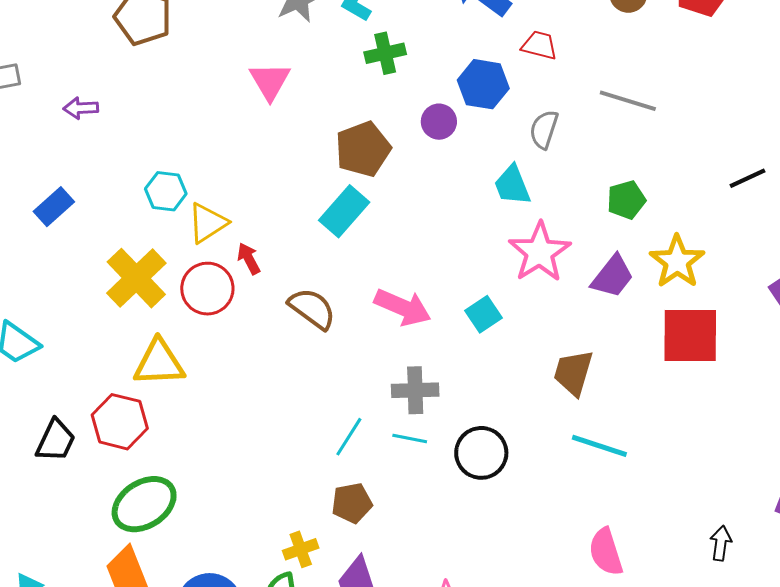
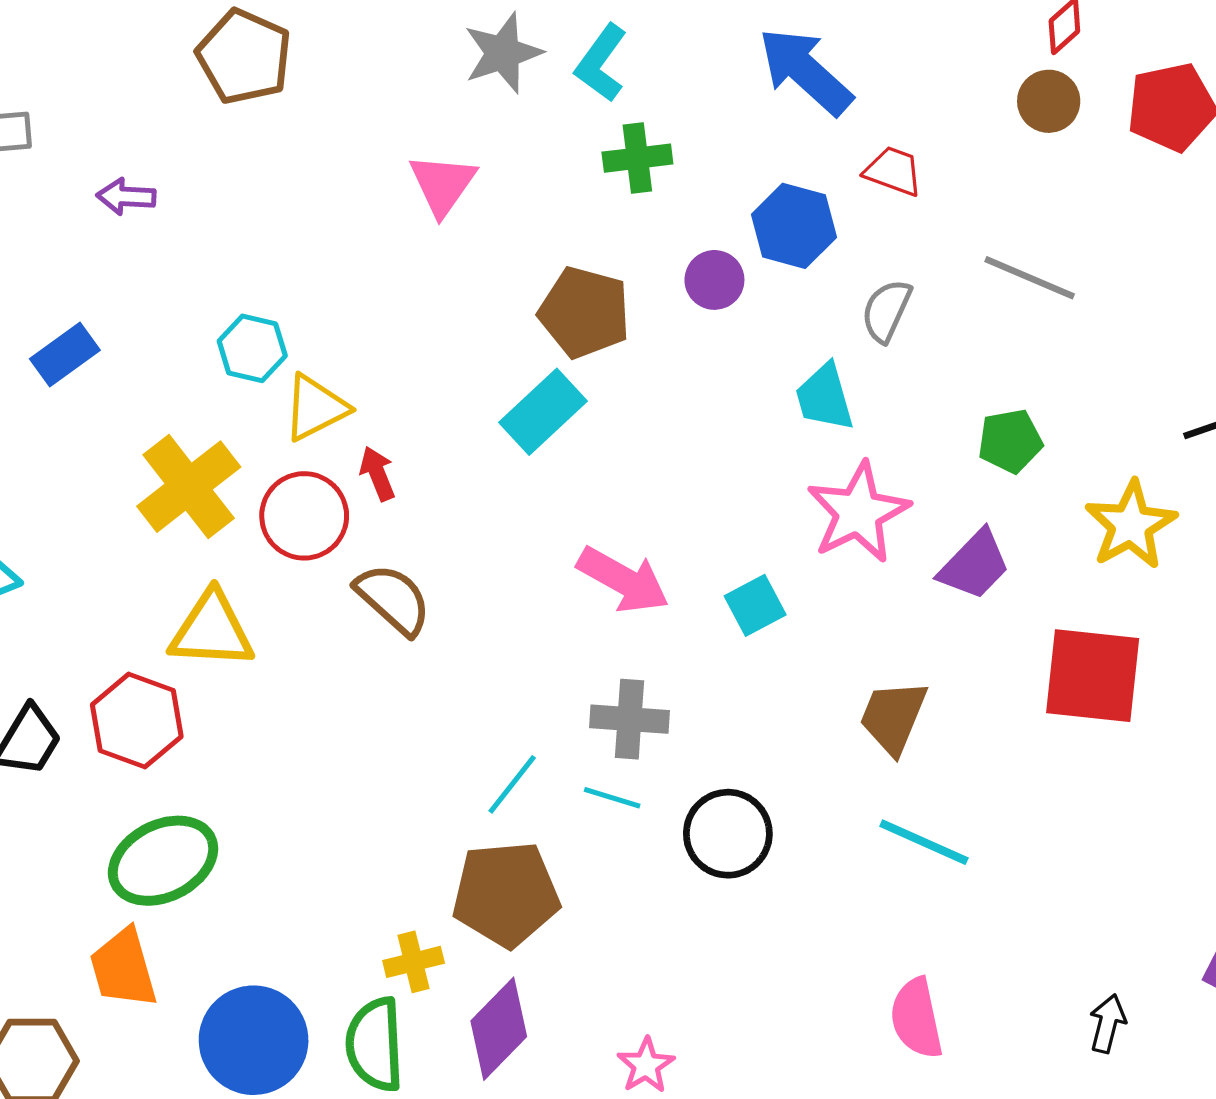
brown pentagon: (363, 149) -> (584, 312), turned 30
yellow star: (677, 262) -> (1131, 525), moved
brown semicircle: (312, 309) -> (393, 599), moved
brown pentagon: (352, 503) -> (506, 894), size x1.6

